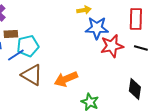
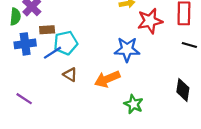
blue star: (97, 28) -> (127, 49), moved
red star: (112, 46) -> (150, 21), moved
brown triangle: (32, 75) -> (70, 75), size x0.6

